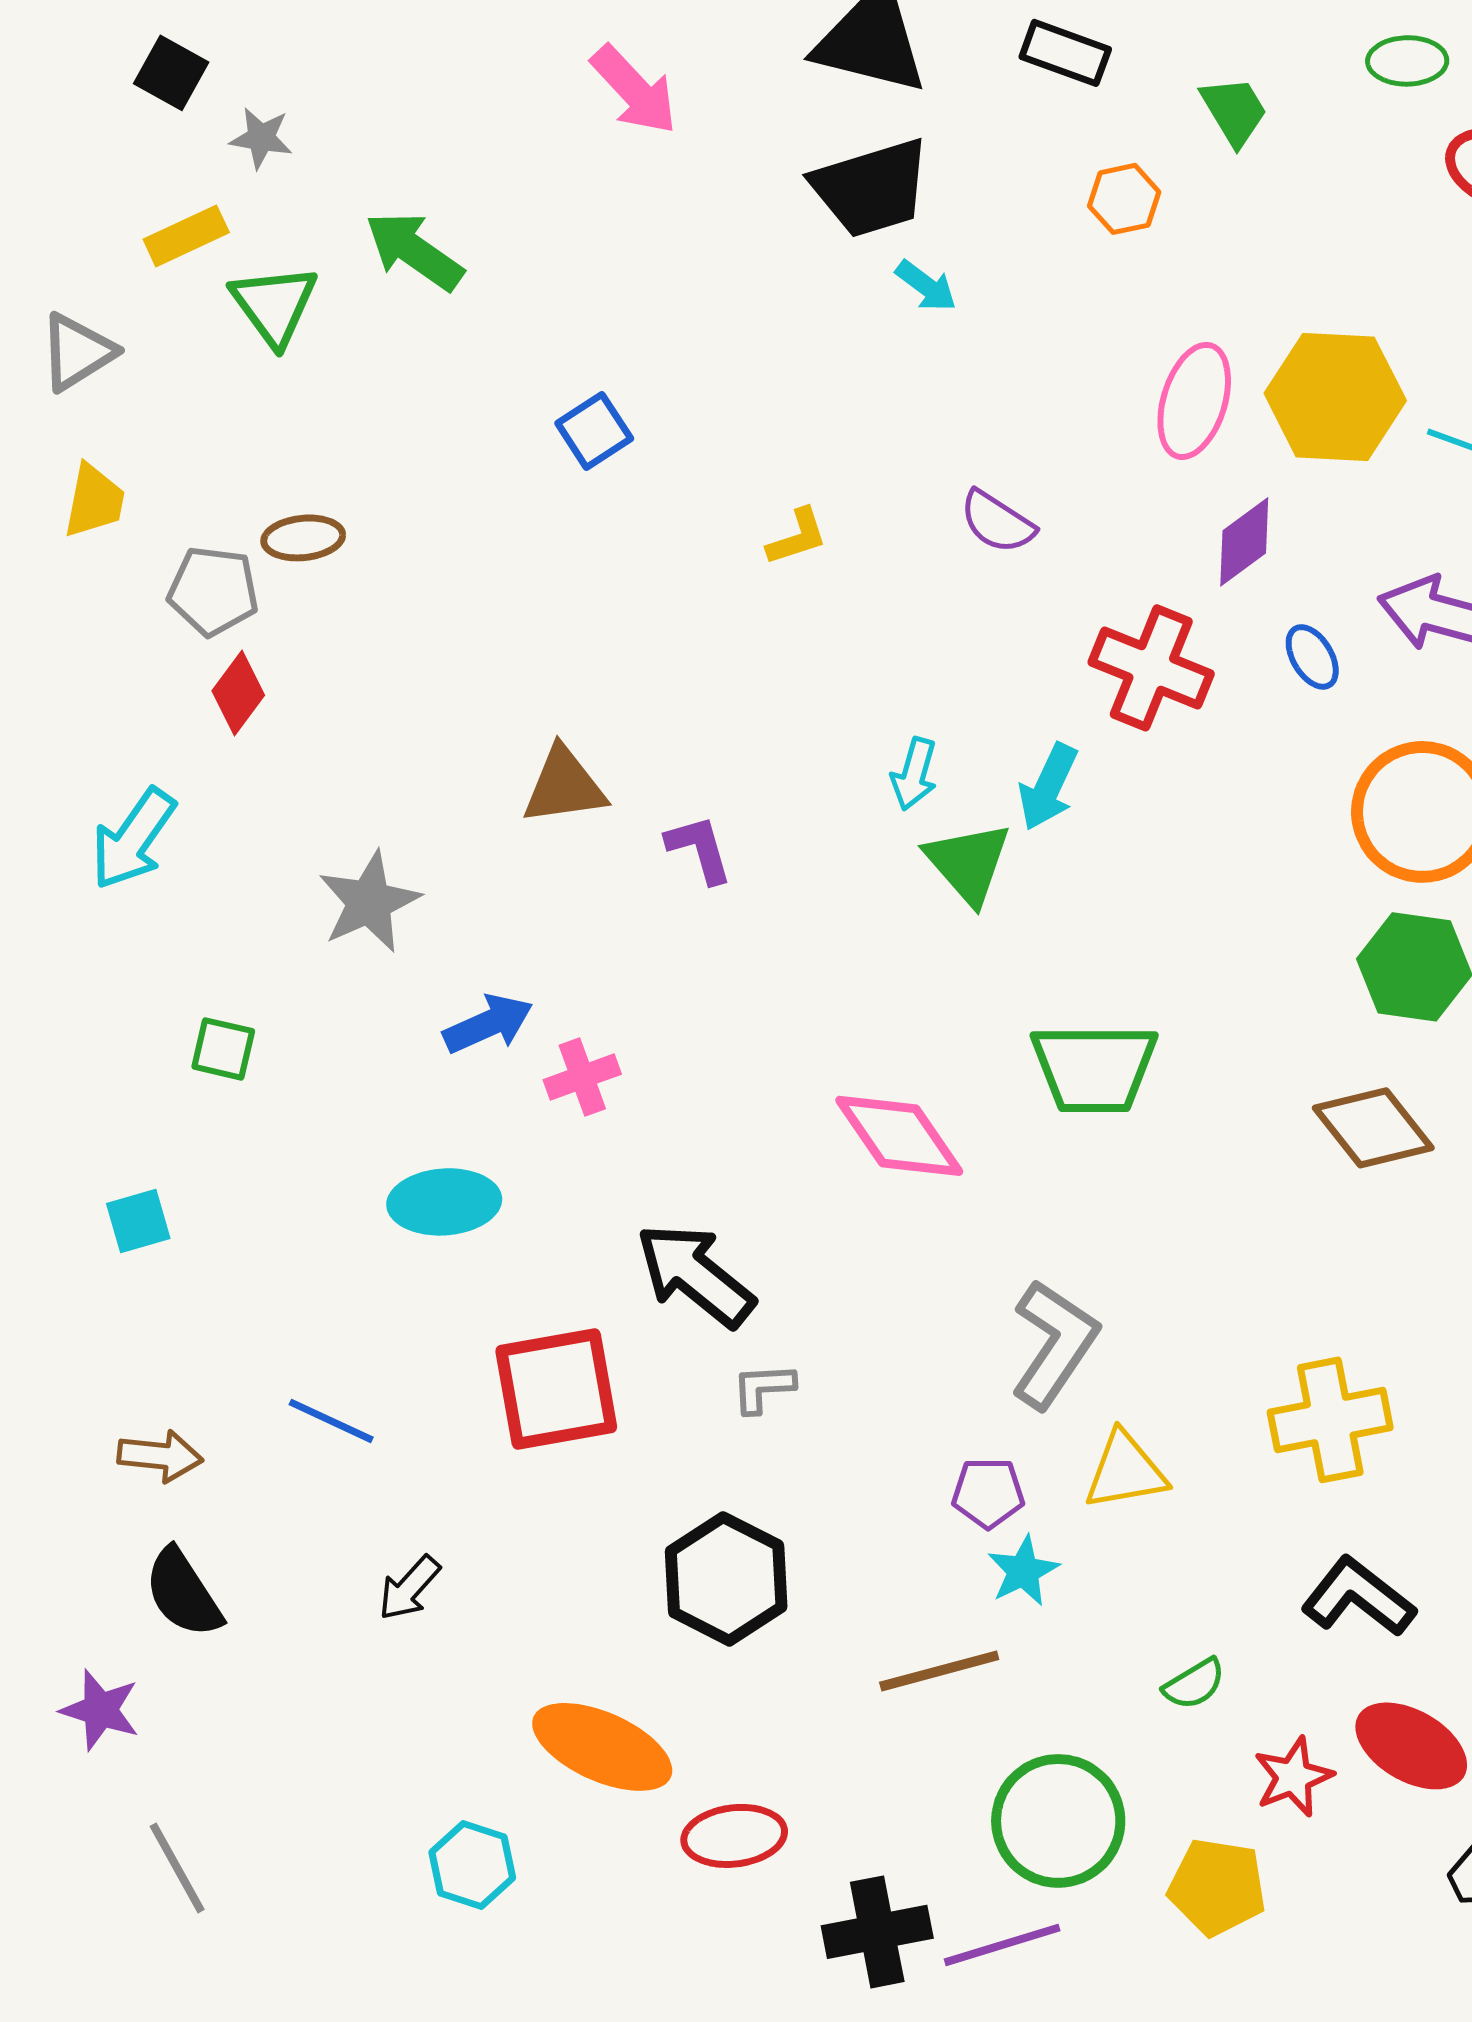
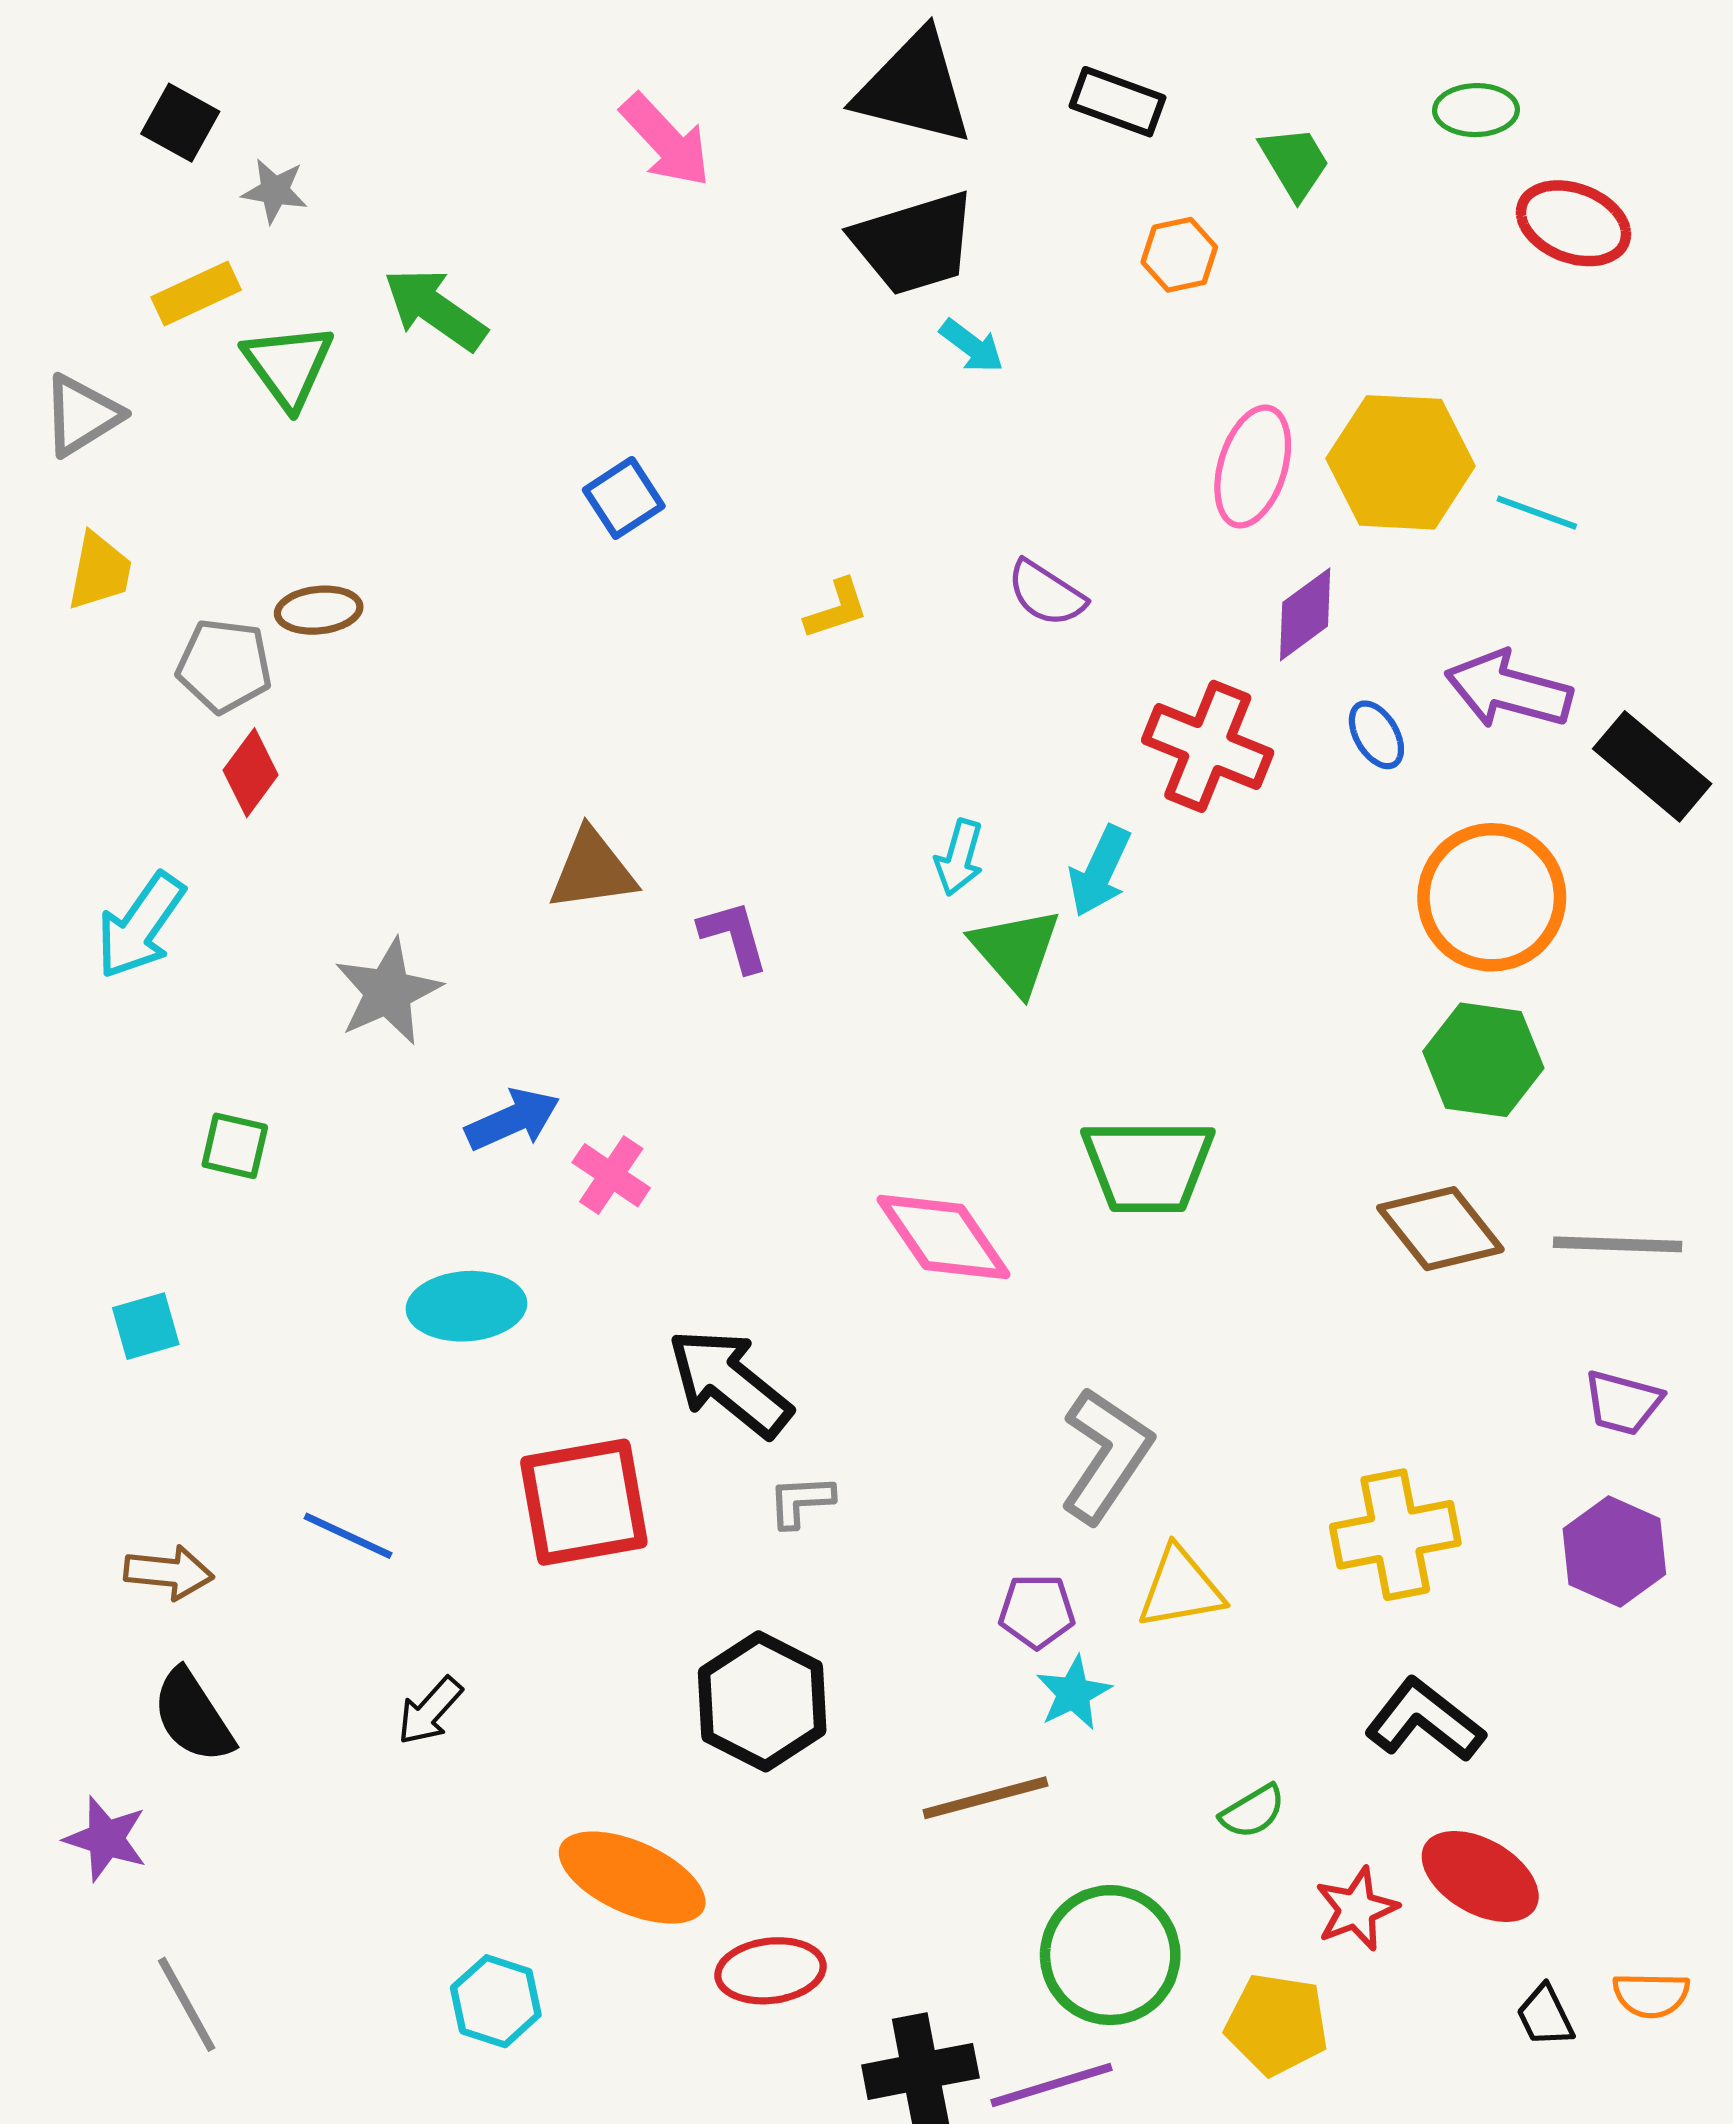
pink cross: (582, 1077) -> (611, 1175), turned -36

